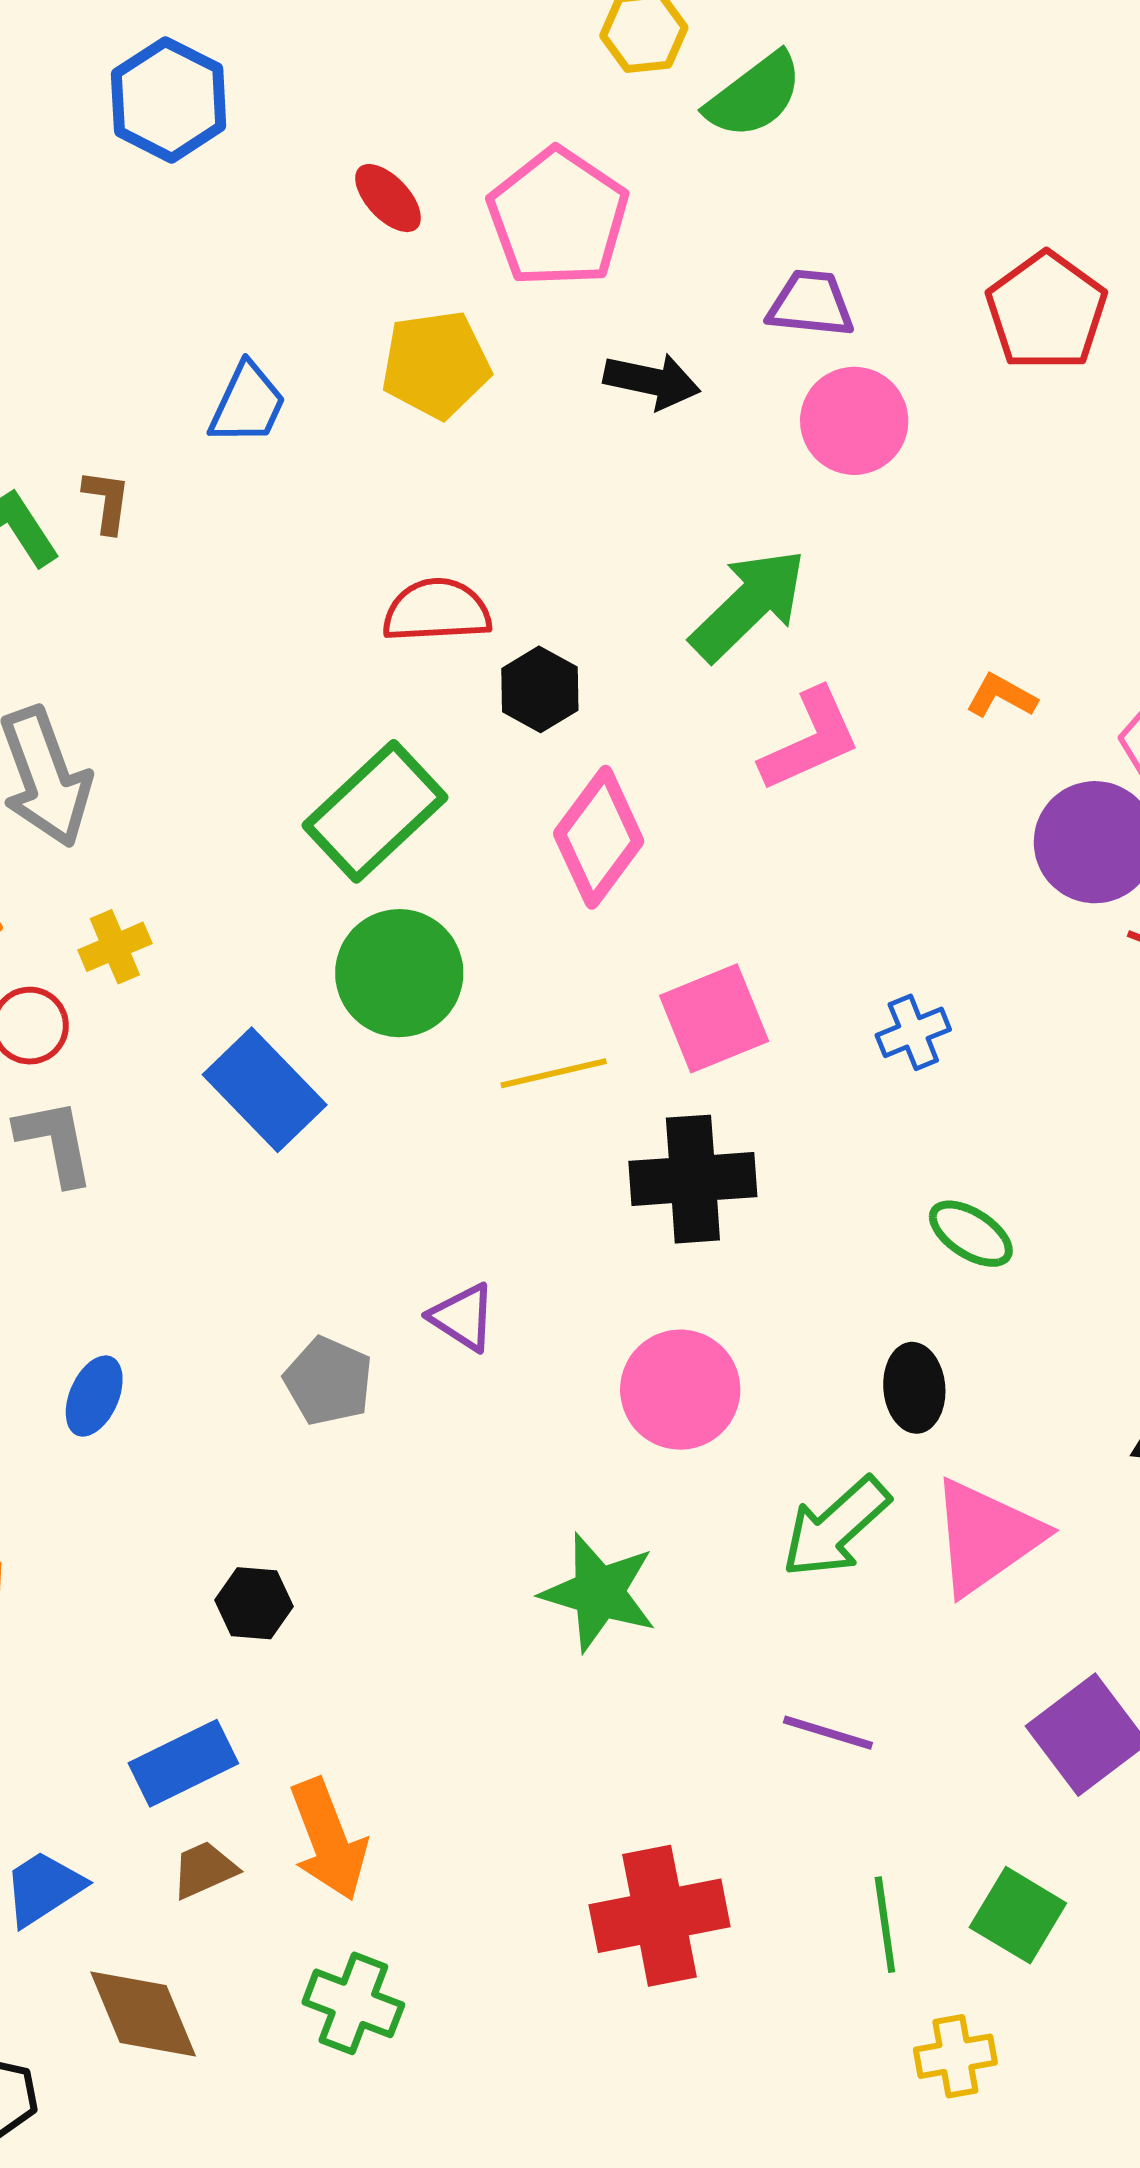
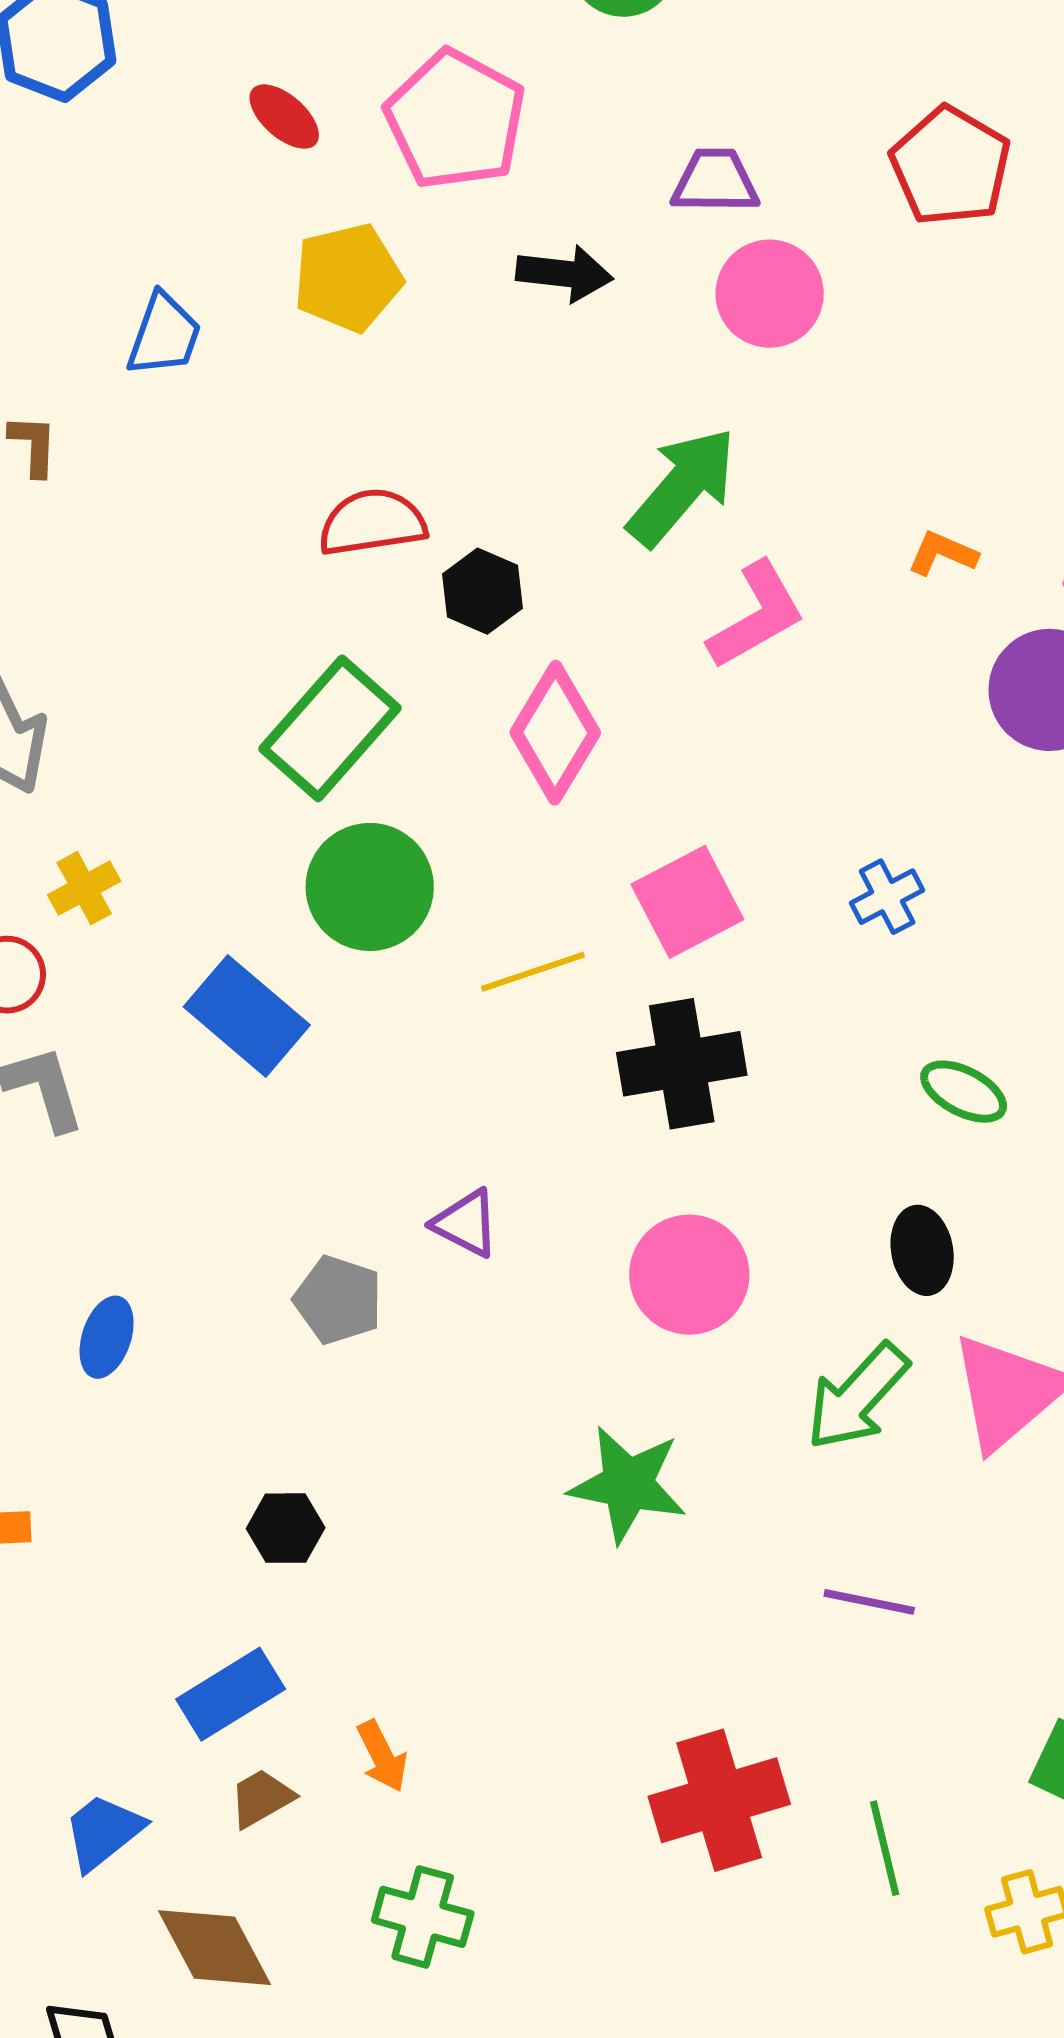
orange arrow: (328, 1840) -> (382, 1756), size x0.6
green line: (885, 1925) -> (885, 1848), moved

